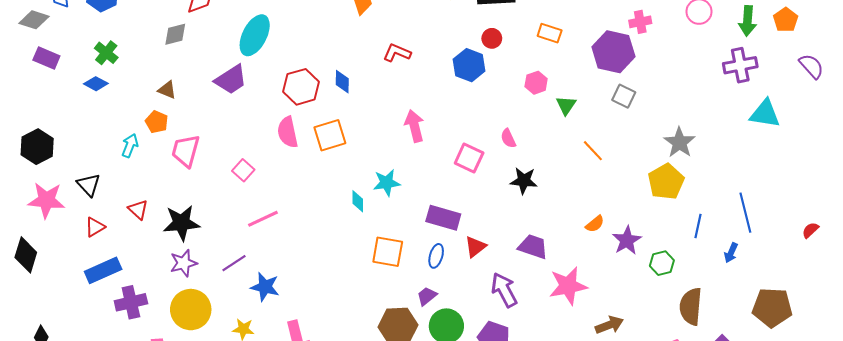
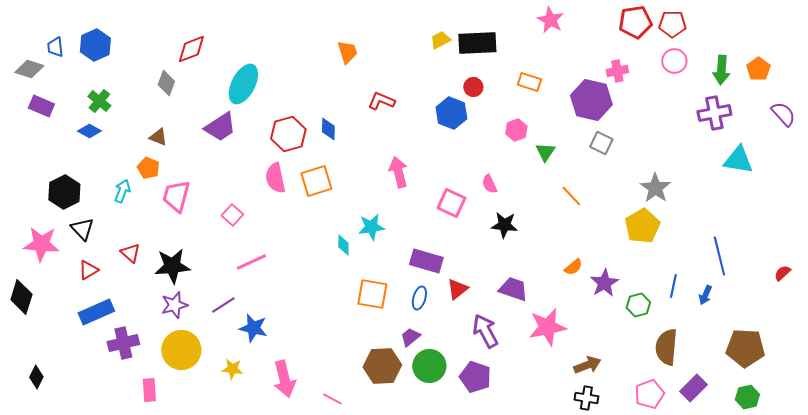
gray diamond: (175, 34) -> (166, 83), turned -55
black hexagon: (37, 147) -> (64, 192), moved
blue line: (698, 226) -> (673, 286), moved

